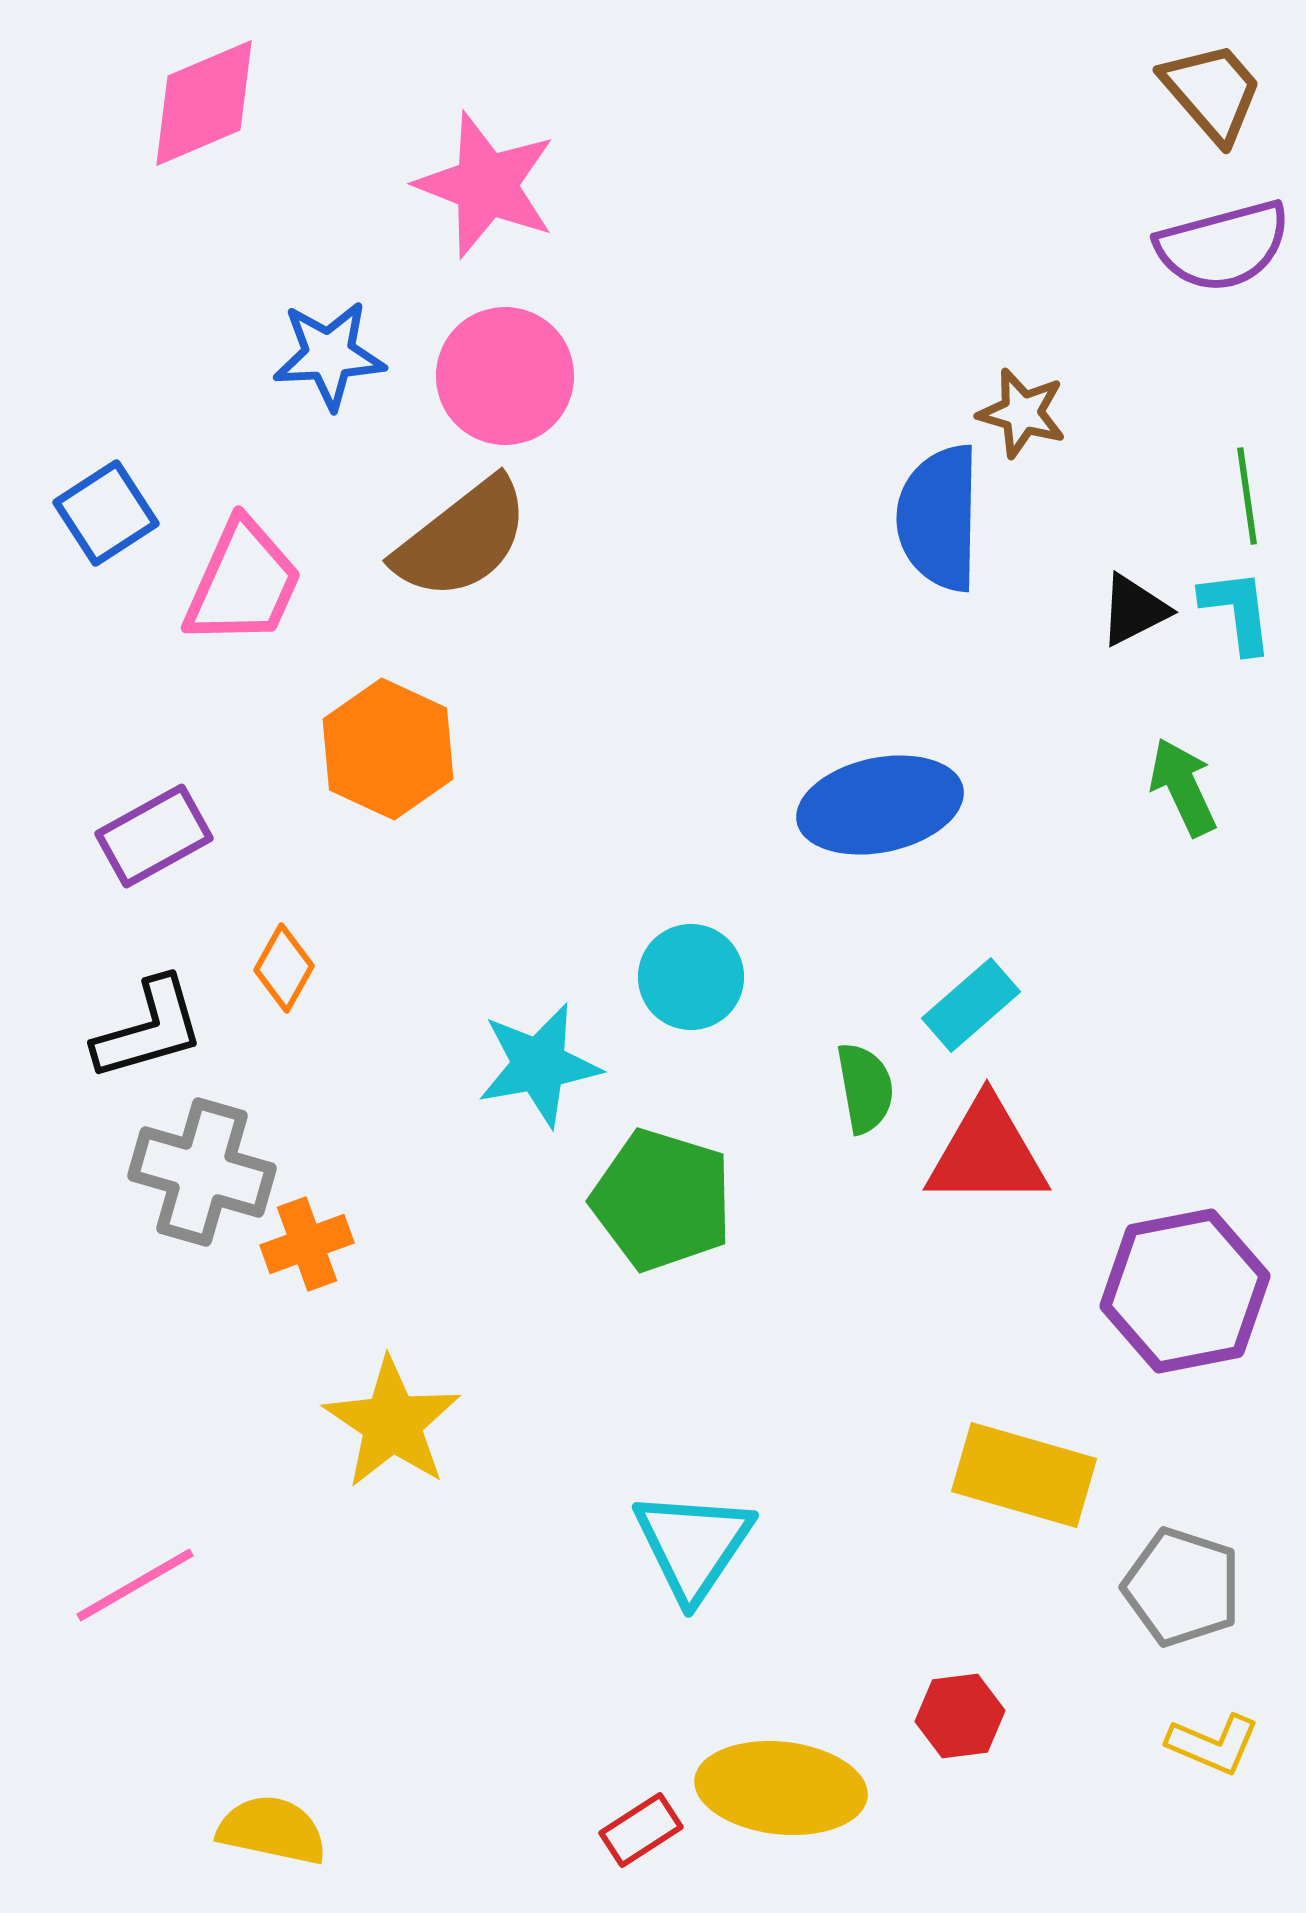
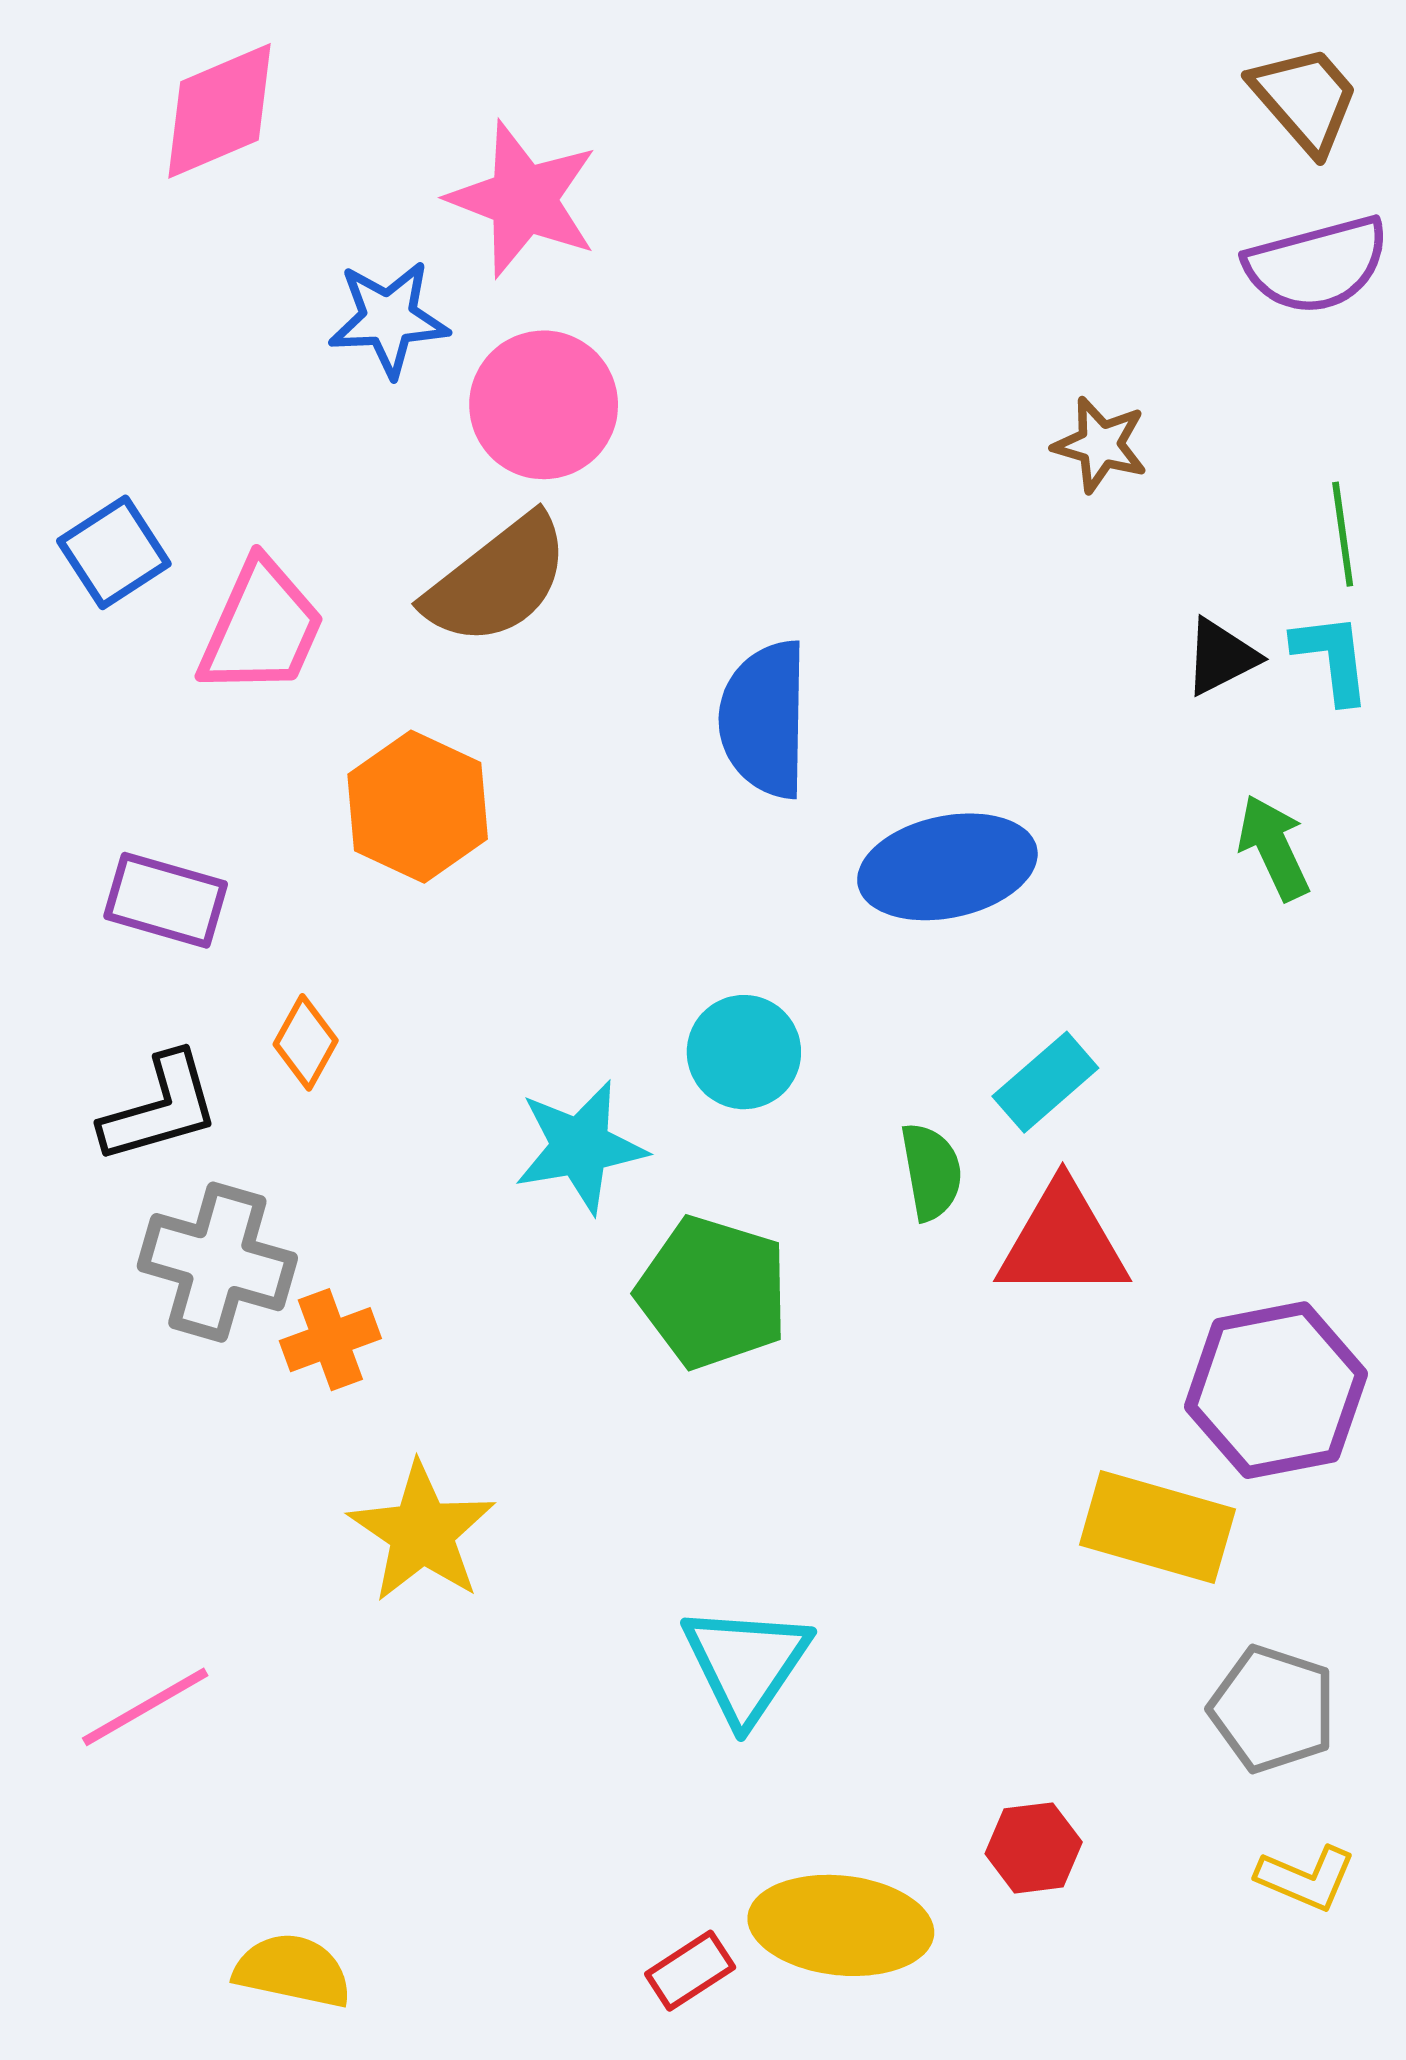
blue star: (329, 355) -> (389, 319), moved
blue semicircle: (939, 518) -> (764, 719), moved
purple rectangle: (154, 836) -> (166, 900), turned 45
yellow rectangle: (1024, 1475) -> (1157, 1527), moved

